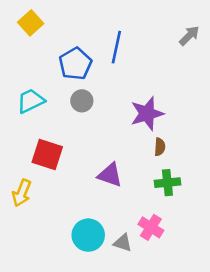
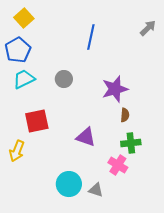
blue pentagon: (75, 64) -> (18, 50), moved
red square: (47, 155) -> (37, 121), turned -30
pink cross: (151, 227) -> (118, 165), moved

